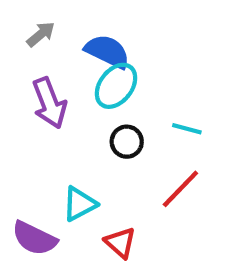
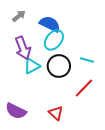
black circle: (127, 142) -> (59, 66), size x1.5
cyan triangle: (79, 204) -> (32, 66), moved

